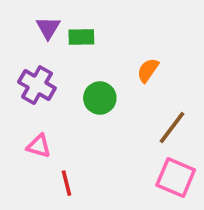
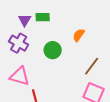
purple triangle: (48, 28) -> (25, 20), moved
pink triangle: (39, 146) -> (20, 76), size x1.5

